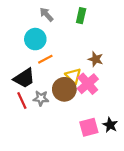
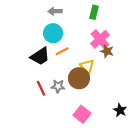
gray arrow: (46, 15) -> (55, 11), moved, turned -48
black trapezoid: (24, 78) -> (40, 56), moved
pink cross: (88, 84) -> (100, 39), moved
pink square: (89, 127) -> (82, 114), moved, turned -36

